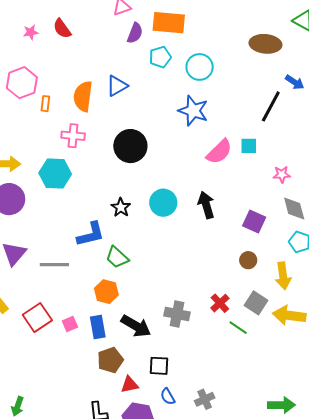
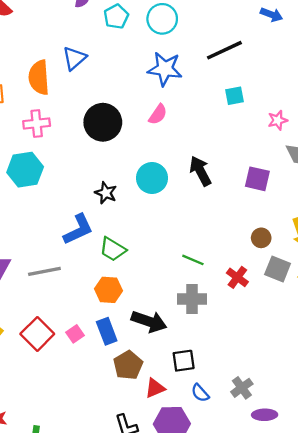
black line: (271, 106) -> (224, 50), moved, turned 48
pink semicircle: (219, 152) -> (158, 114), moved, size x0.7
brown circle: (248, 260) -> (261, 238), moved
green line: (238, 328) -> (193, 260), moved

